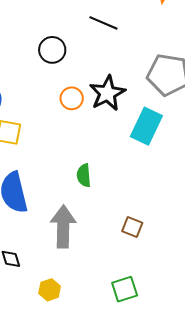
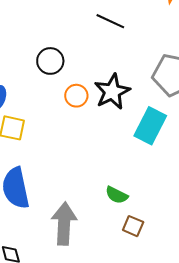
black circle: (52, 50) -> (50, 61), moved
green semicircle: (84, 175) -> (117, 195), moved, turned -60

